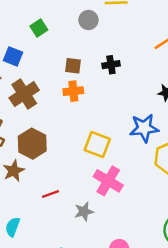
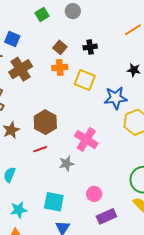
green square: (39, 28) -> (42, 15), moved
brown square: (73, 66) -> (60, 47), turned 32
brown hexagon: (32, 144) -> (45, 122), moved
yellow square: (97, 144) -> (85, 80), moved

